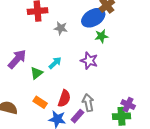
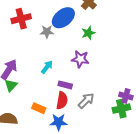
blue ellipse: (93, 18) -> (63, 18), moved
green triangle: (36, 73) -> (11, 85), moved
gray arrow: (88, 103) -> (86, 101), turned 66
purple rectangle: (77, 116) -> (65, 85), moved, turned 72

